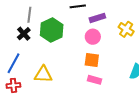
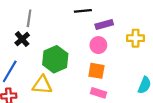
yellow cross: (126, 29) -> (136, 38), turned -35
green hexagon: (52, 30) -> (55, 59), moved

